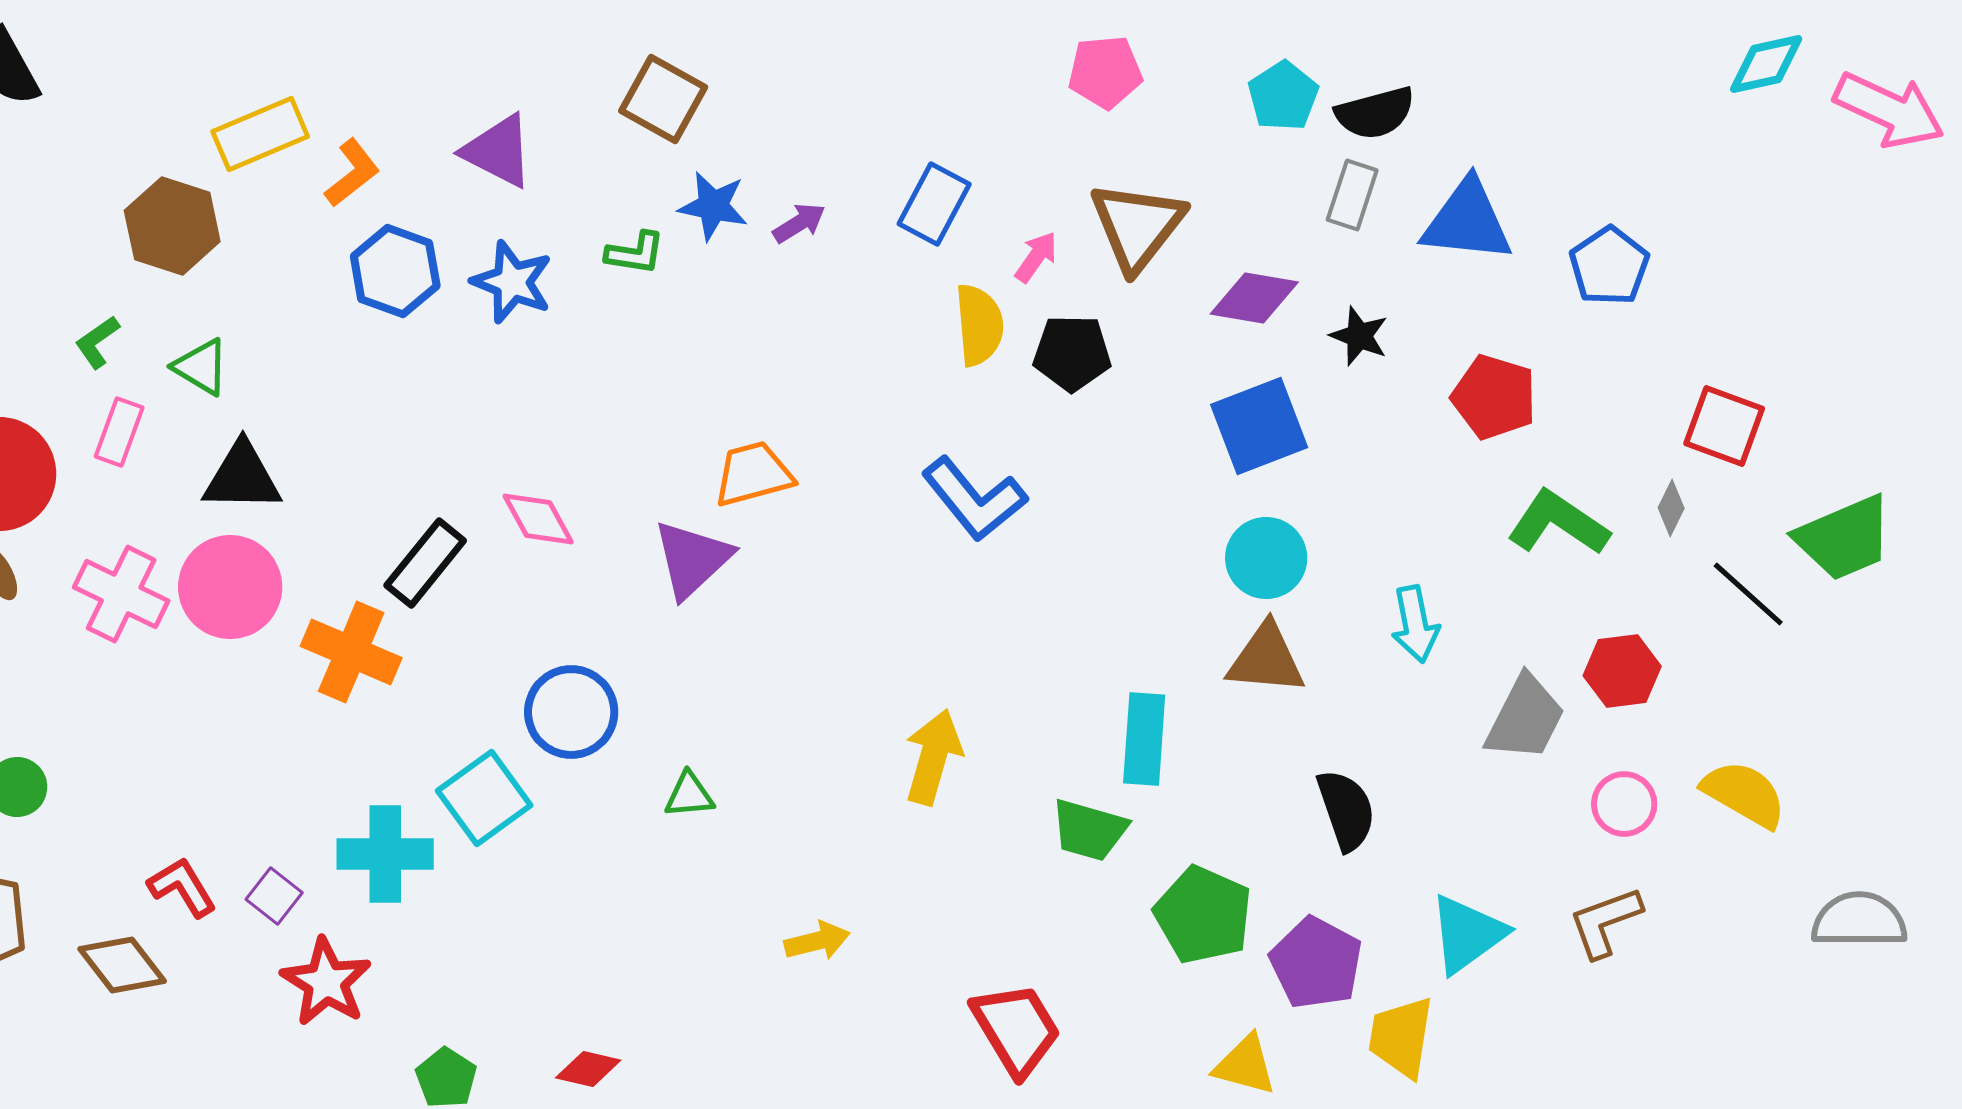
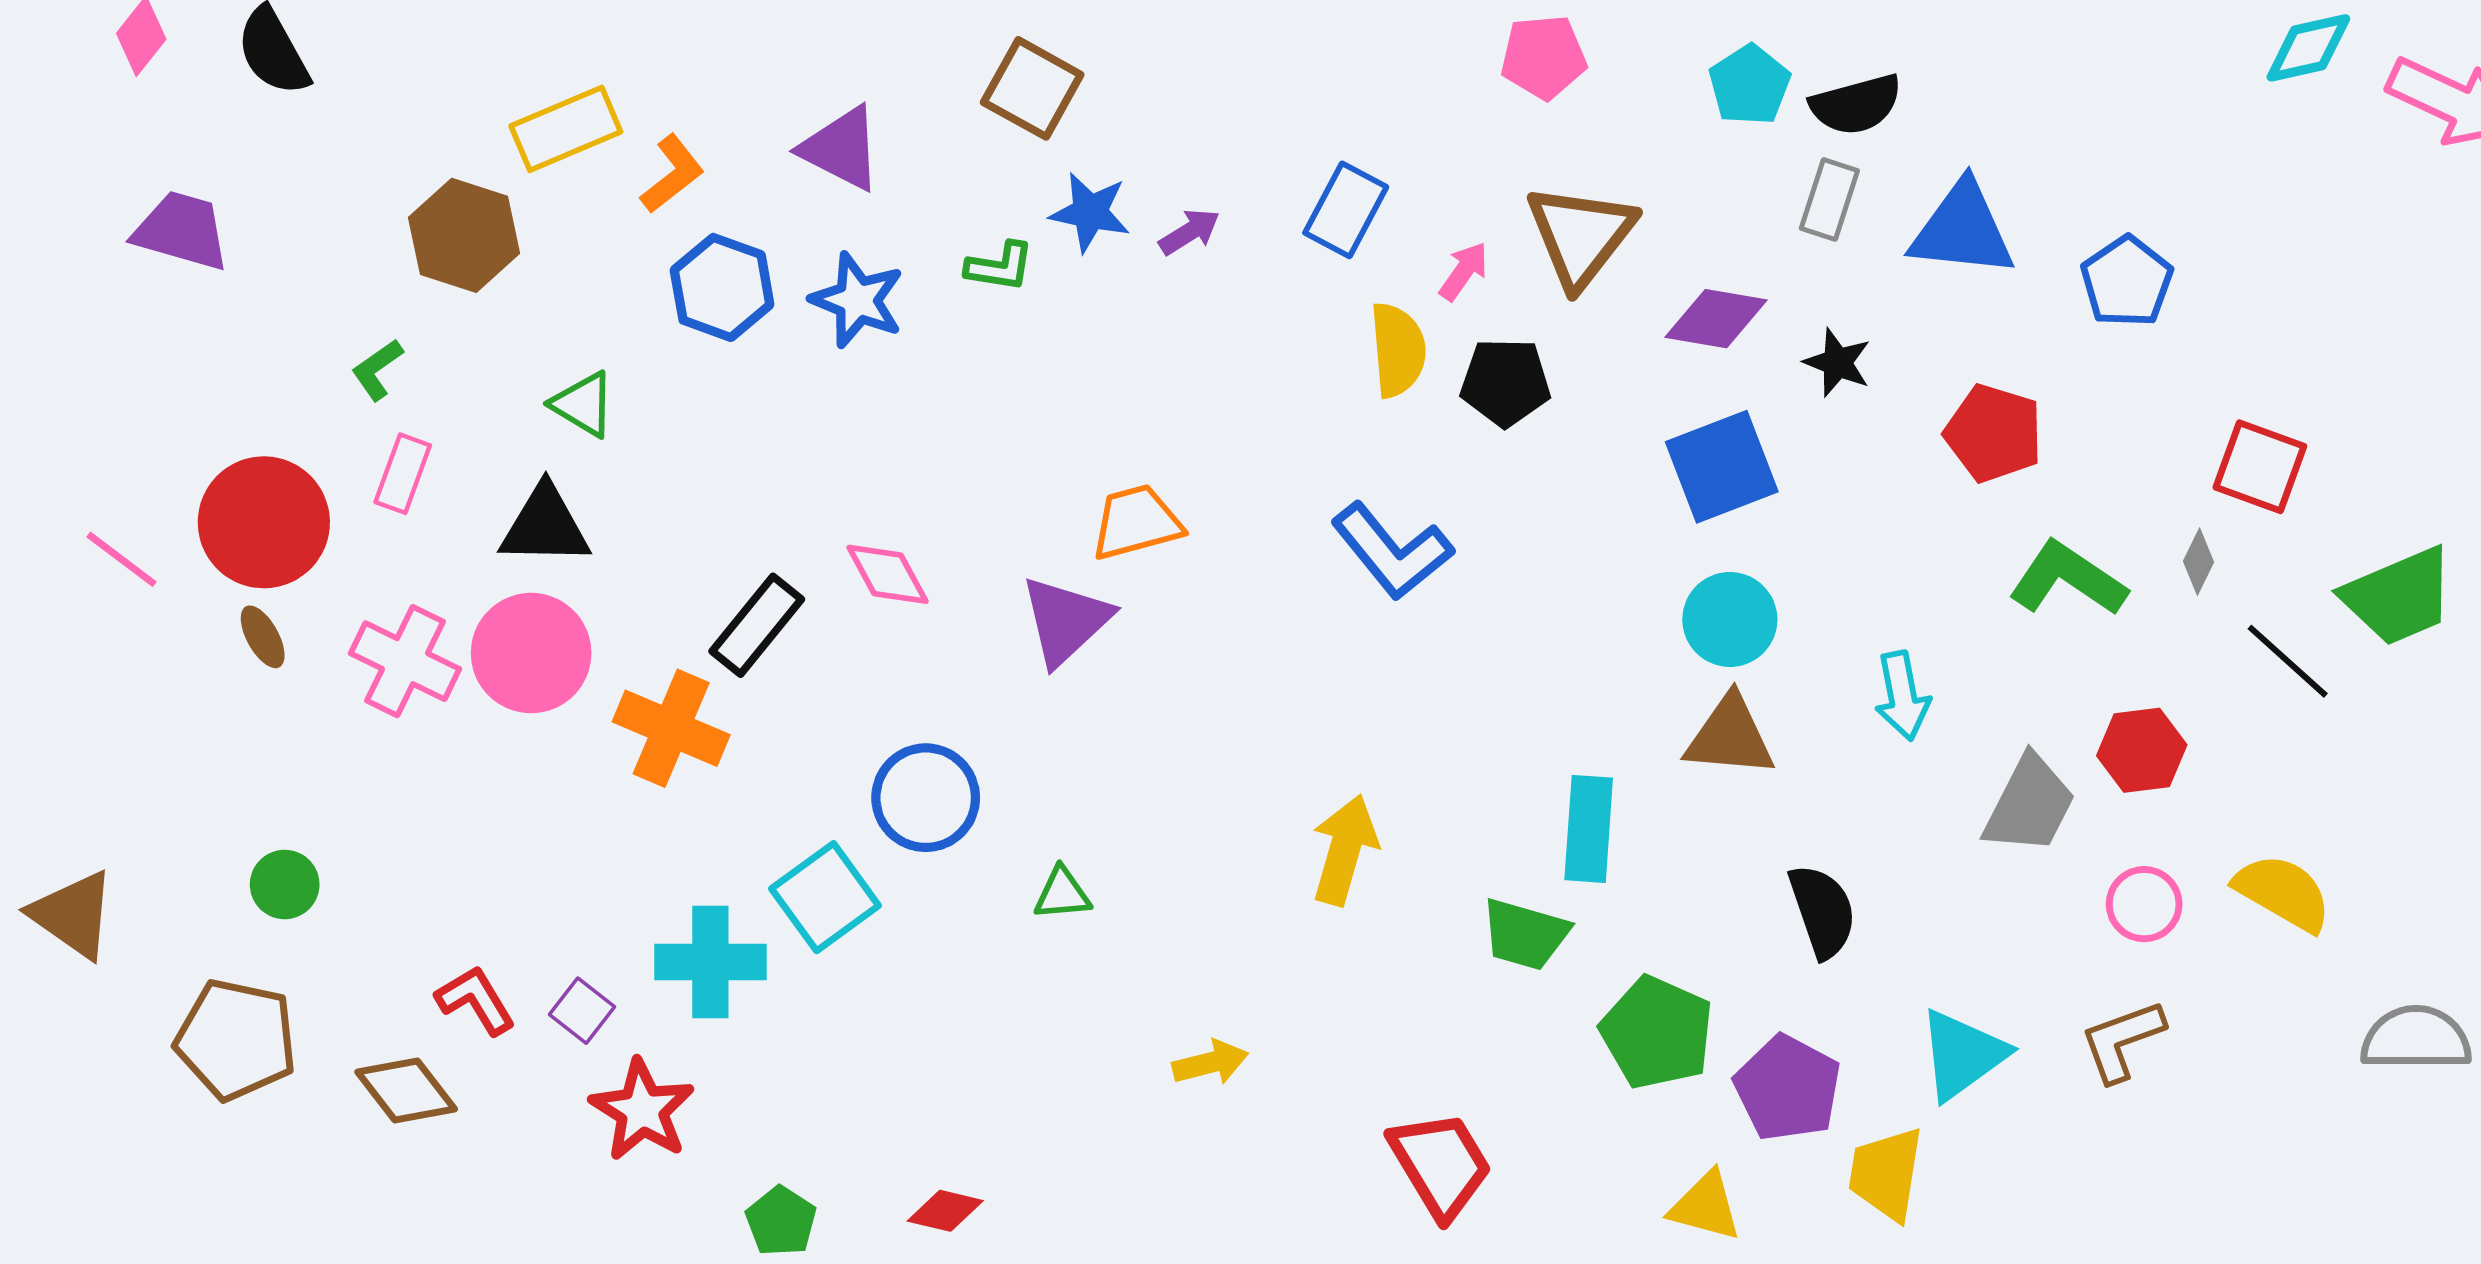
green triangle: (201, 367) -> (583, 404), moved

